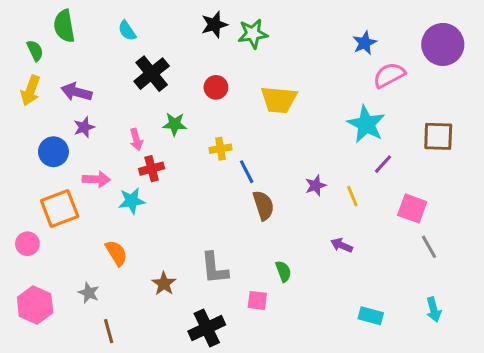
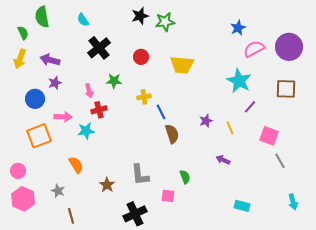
purple circle: (443, 44) -> (289, 47), moved
pink circle: (27, 244) -> (18, 171), moved
cyan arrow: (434, 310) -> (293, 202), moved

